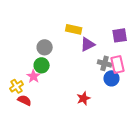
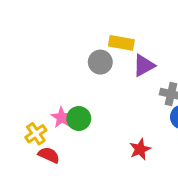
gray circle: (45, 47) -> (100, 62), moved
green circle: (42, 65) -> (79, 118), moved

